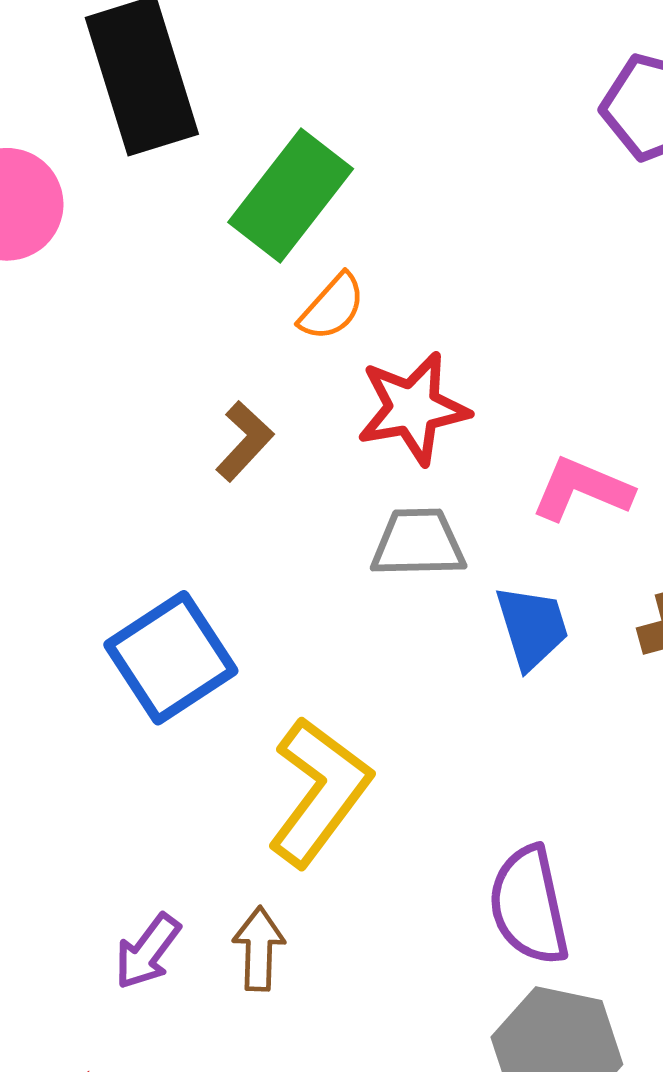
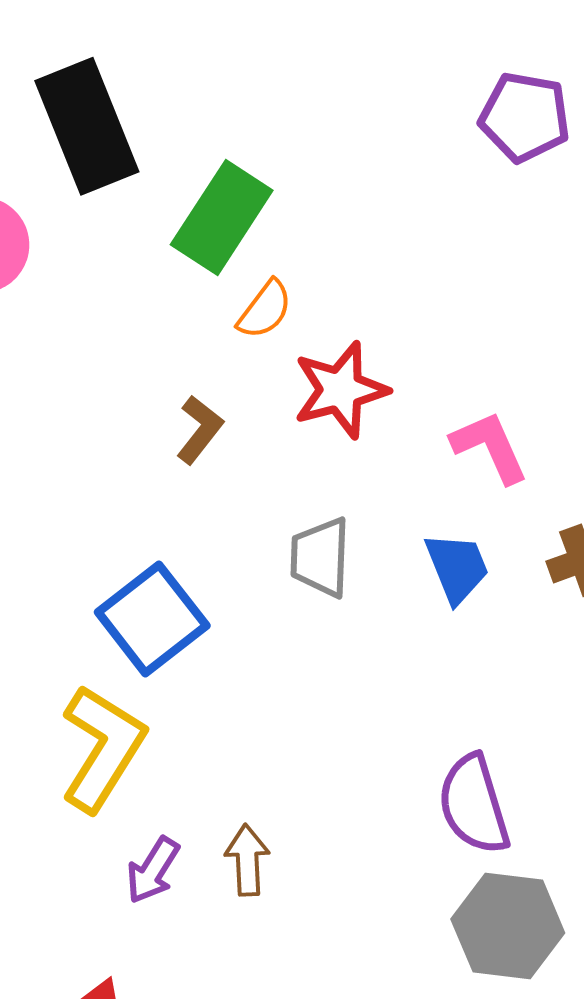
pink L-shape: (582, 489) -> (490, 447), turned 48
gray trapezoid: (418, 543) -> (320, 557), moved, turned -82
yellow L-shape: (319, 792) -> (102, 748), moved

